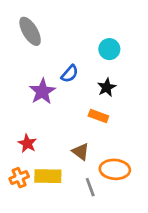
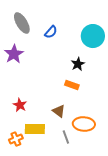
cyan circle: (109, 49) -> (93, 36), moved, size x1.5
blue semicircle: (70, 74) -> (51, 32), moved
purple star: (42, 91) -> (14, 54), moved
orange cross: (19, 178) -> (16, 139), moved

